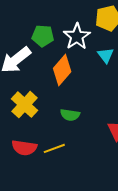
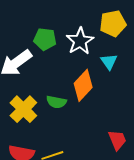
orange diamond: (62, 70) -> (83, 85), moved
green semicircle: (70, 115) -> (56, 102), moved

